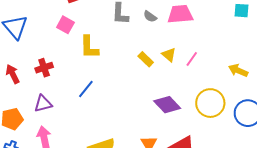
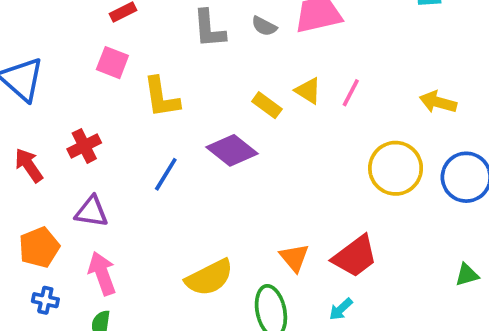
purple triangle: (43, 104) -> (92, 212), turned 30
purple diamond: (167, 105) -> (232, 150), moved

